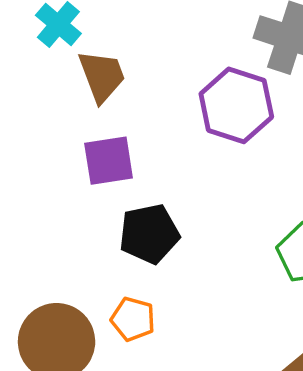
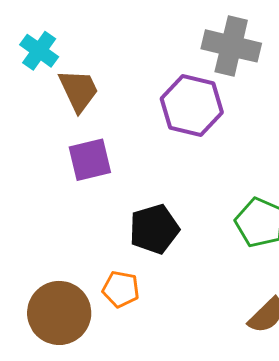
black pentagon: (149, 234) -> (154, 229), moved

